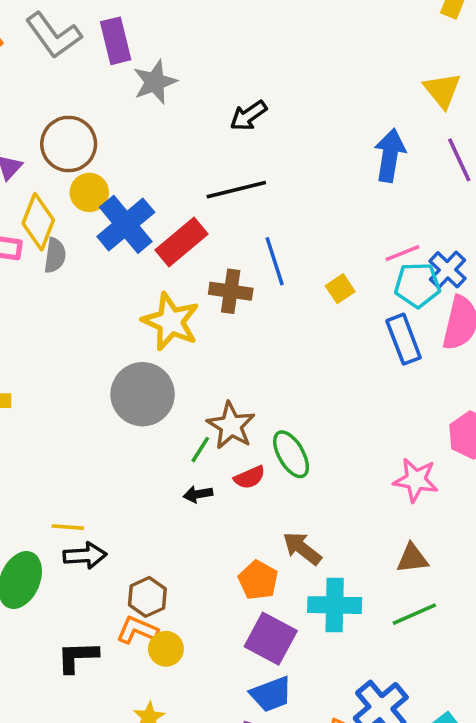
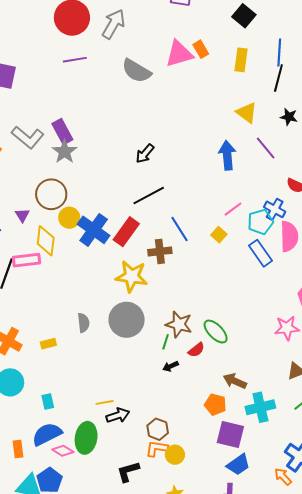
gray star: (155, 82) -> (65, 152), moved
pink line: (402, 253) -> (233, 209), moved
gray semicircle: (55, 256) -> (83, 323), moved

